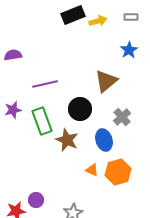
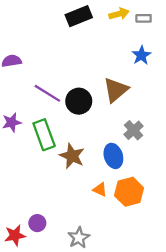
yellow arrow: (98, 21) -> (119, 14), moved
purple line: (45, 84) -> (47, 93), turned 45
black circle: (80, 109) -> (79, 101), moved

